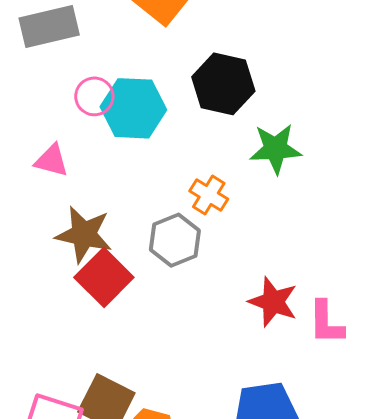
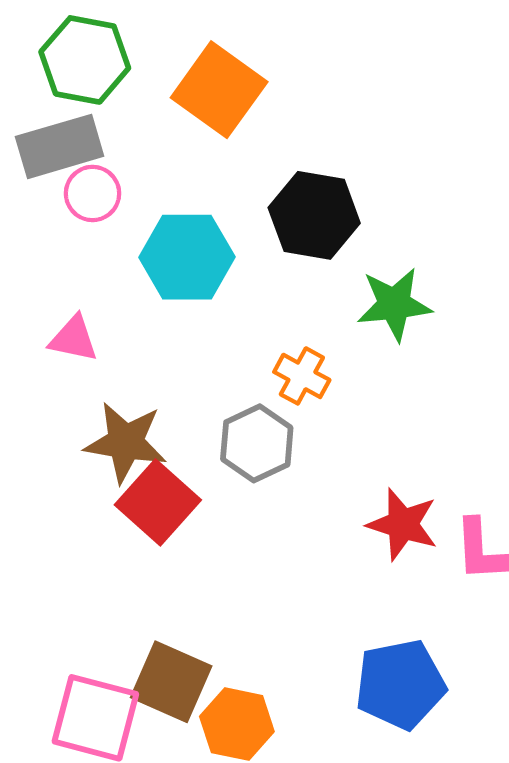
pink circle: (94, 96) -> (93, 193), moved

